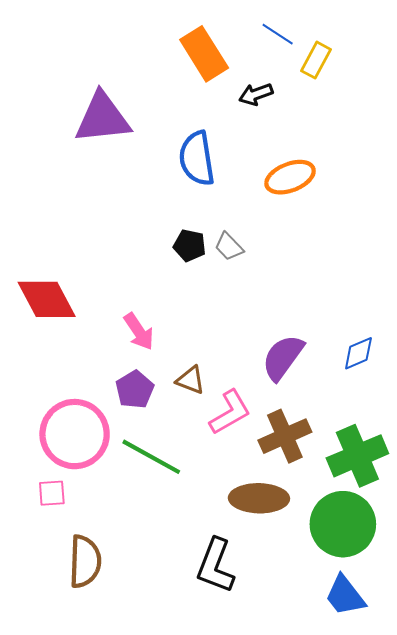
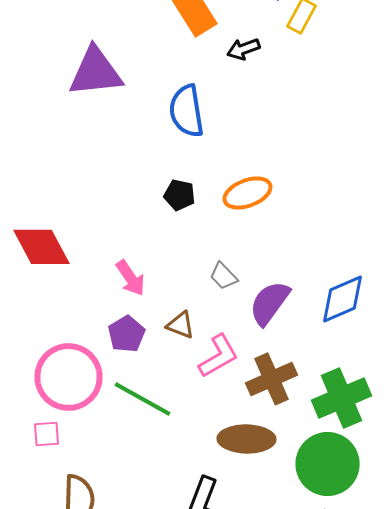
orange ellipse: (290, 177) -> (248, 193), moved
gray trapezoid: (229, 247) -> (224, 276), moved
blue diamond: (358, 353) -> (342, 299), size x1.5

